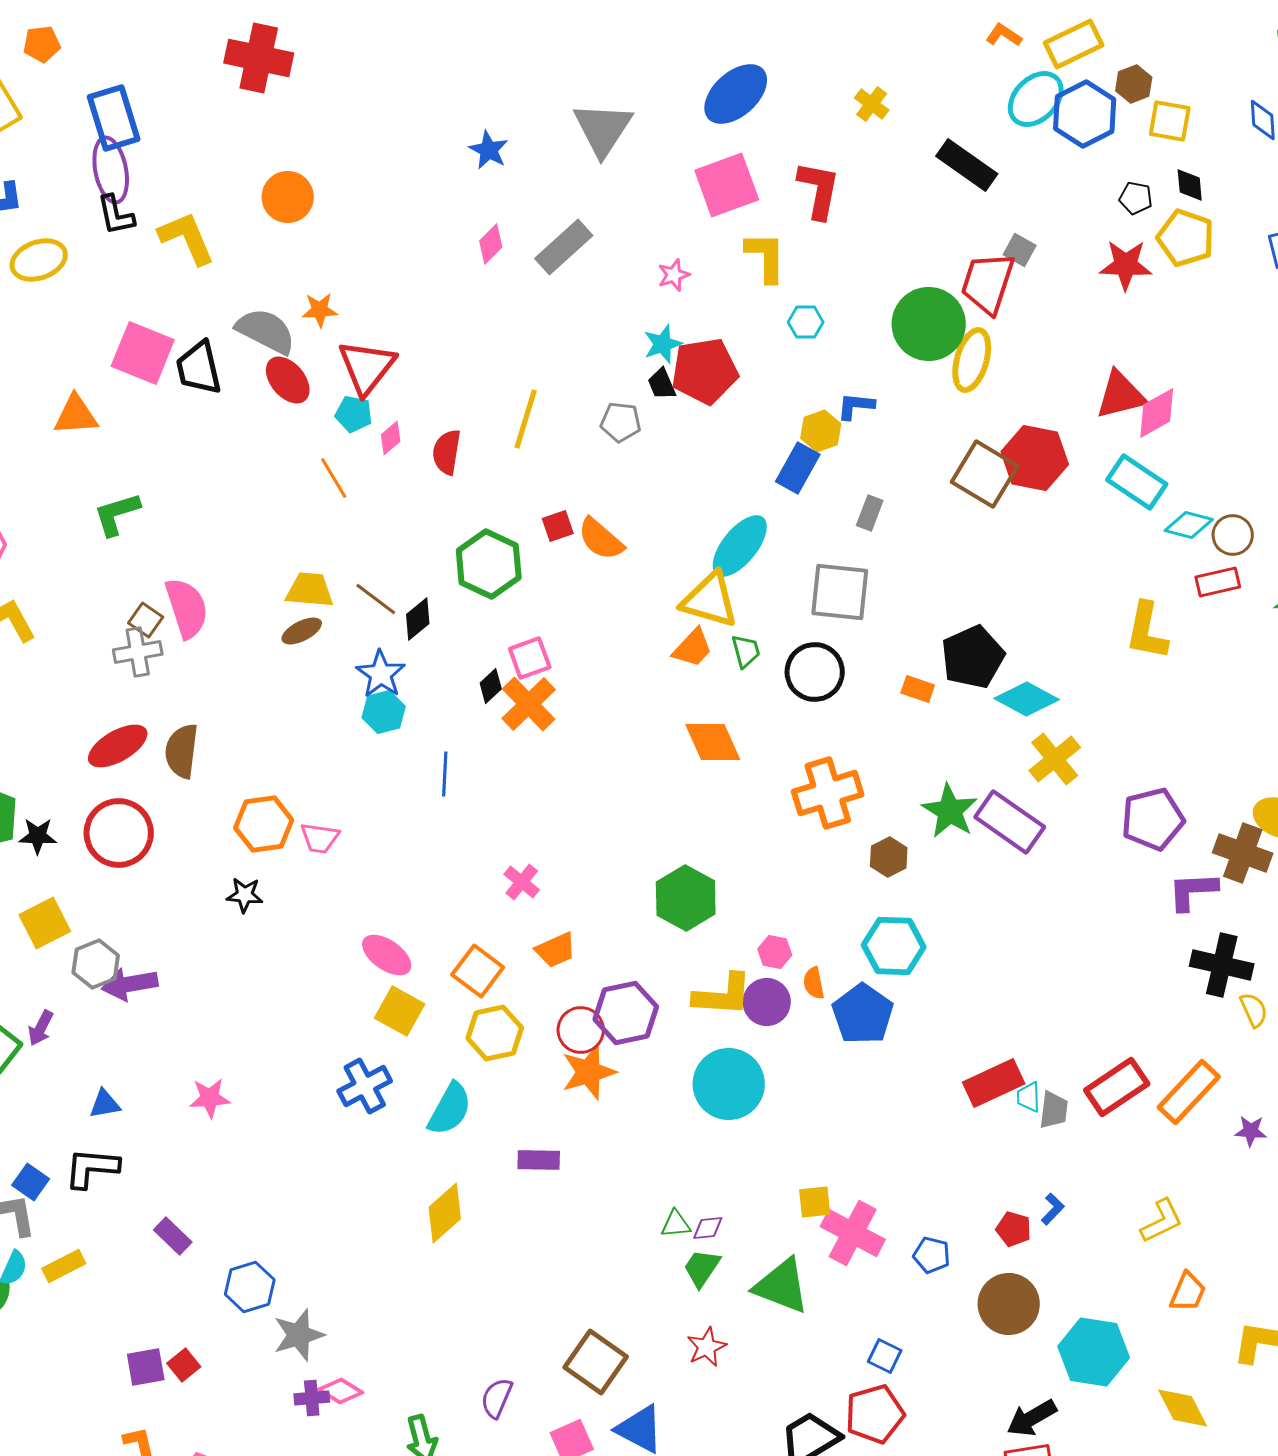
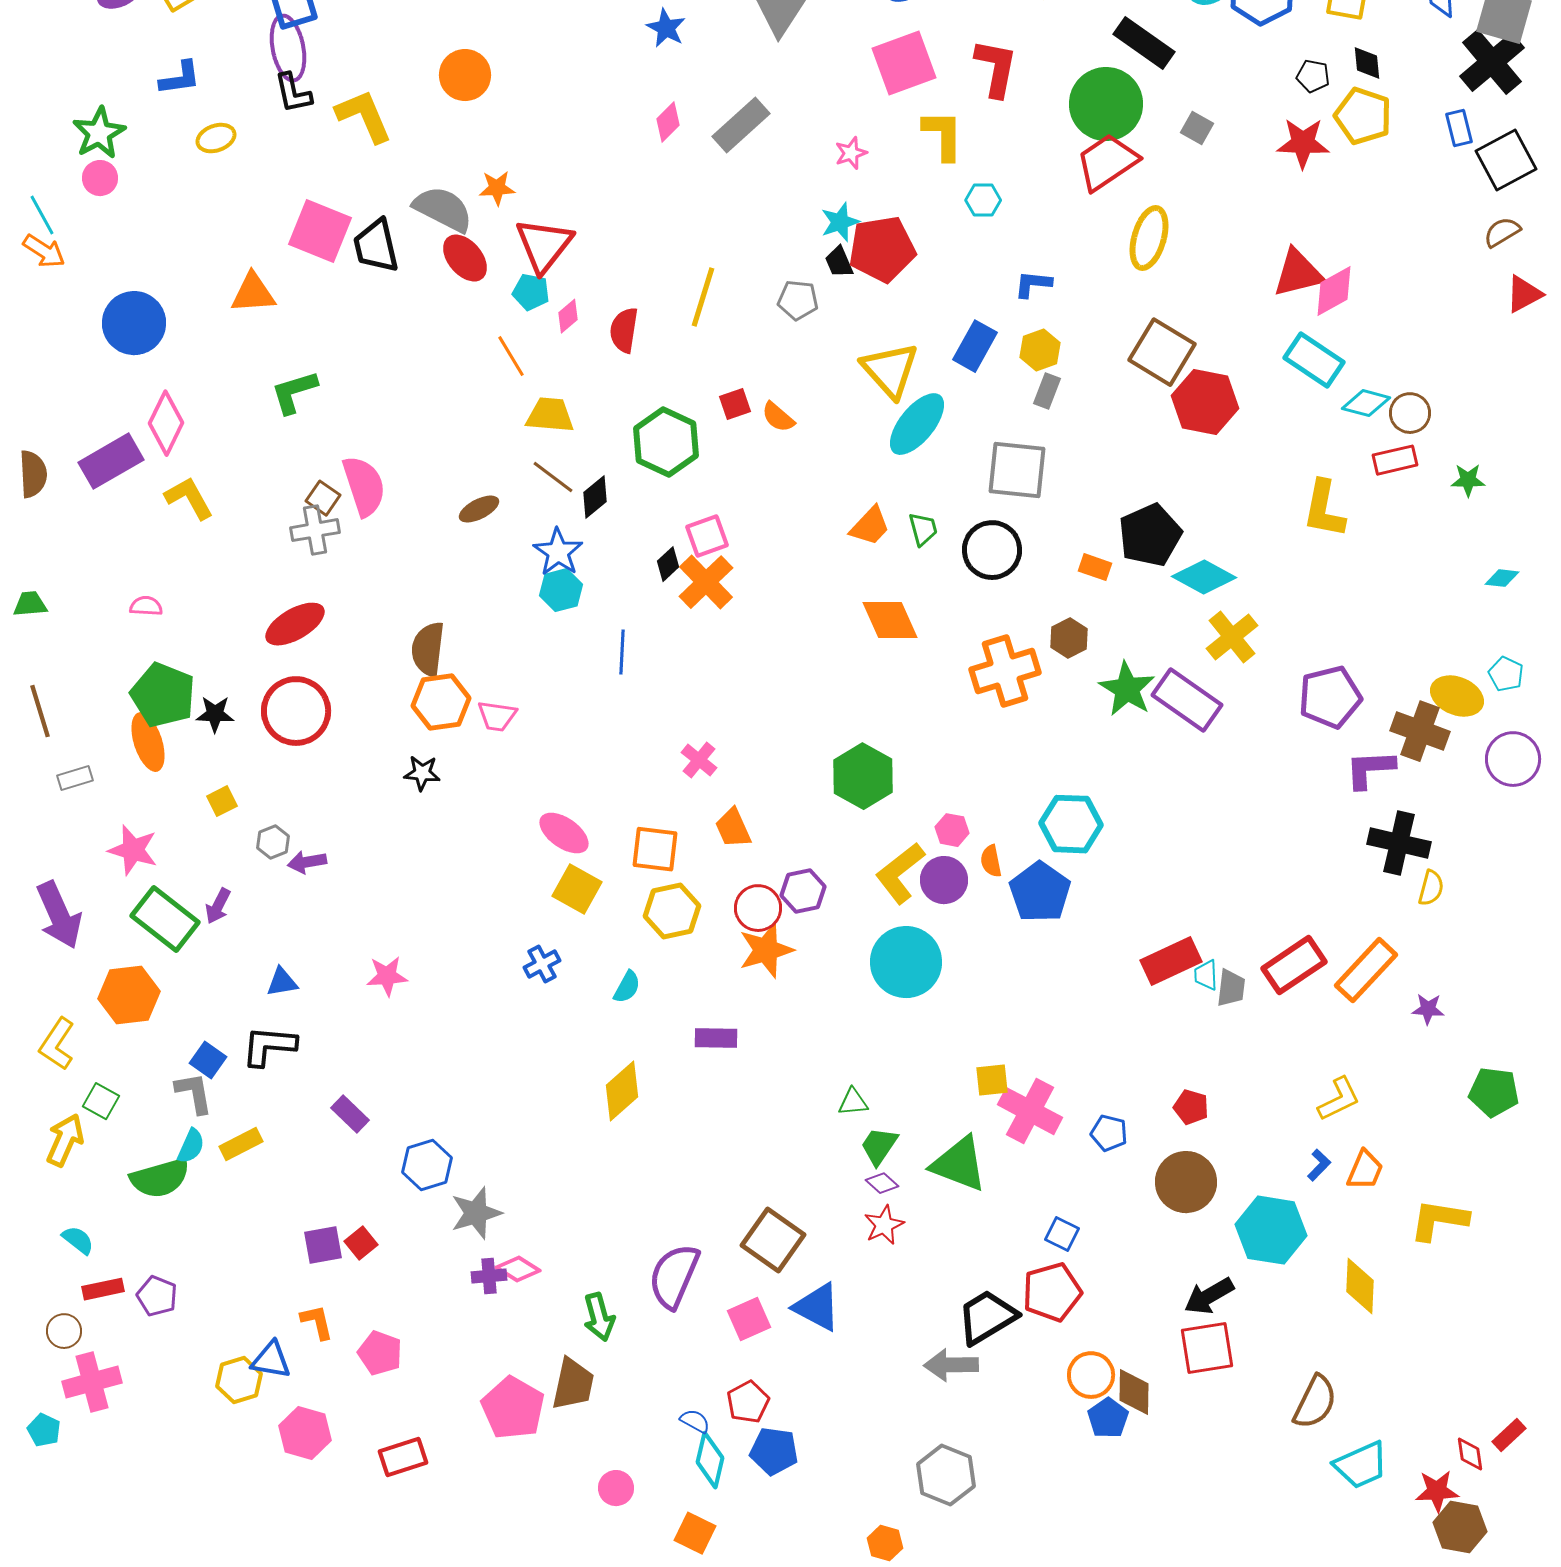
yellow ellipse: (39, 260) -> (216, 138), size x0.7
red trapezoid: (988, 283) -> (1107, 162), moved, turned 38
green circle: (929, 324) -> (1106, 104), moved
yellow hexagon: (821, 431) -> (1040, 350), moved
red hexagon: (1035, 458) -> (1205, 402), moved
orange semicircle: (601, 539) -> (778, 417), size x0.7
yellow trapezoid: (310, 590) -> (550, 415), moved
yellow triangle: (710, 600) -> (890, 370), moved, turned 32
brown semicircle: (182, 751) -> (428, 649), moved
brown hexagon: (889, 857) -> (1069, 638), moved
yellow square: (45, 923) -> (222, 801), size x0.6
orange trapezoid: (556, 950) -> (733, 828), turned 90
gray hexagon: (96, 964) -> (273, 842), size x0.7
orange square: (478, 971) -> (655, 849), turned -30
purple arrow: (130, 984) -> (307, 862), size x0.7
yellow L-shape: (723, 995) -> (900, 873), turned 138
yellow semicircle: (1254, 1010) -> (1431, 888), turned 39
purple hexagon: (626, 1013) -> (803, 891), size x0.7
blue cross: (365, 1086) -> (542, 964), size x0.7
cyan semicircle: (450, 1109) -> (627, 987), size x0.6
blue L-shape: (1053, 1209) -> (1319, 1165), moved
purple diamond: (708, 1228) -> (882, 1183), moved, turned 48
purple semicircle: (497, 1398) -> (674, 1276), size x1.6
yellow diamond: (1183, 1408) -> (1360, 1286), turned 30

